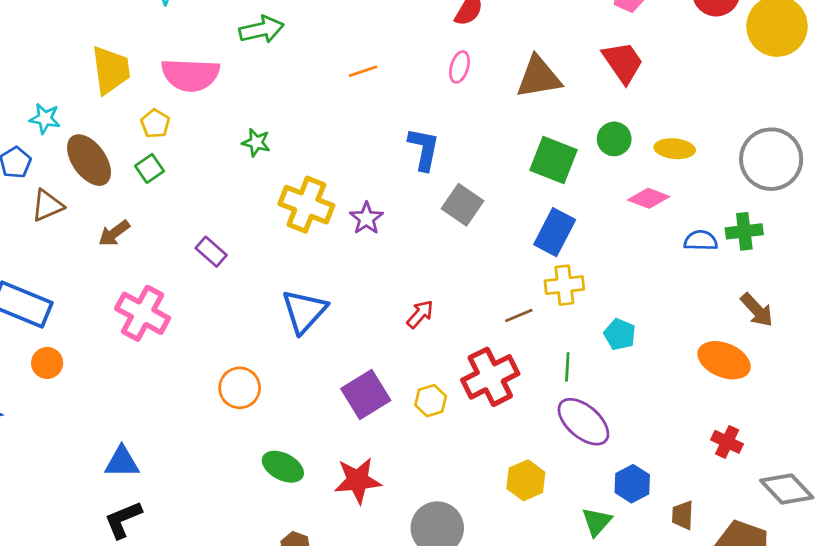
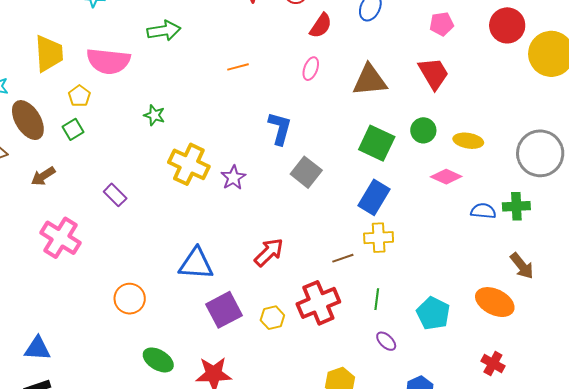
blue triangle: (304, 311) -> (196, 264), moved, turned 48
red arrow: (420, 314) -> (269, 252), size x1.4
cyan pentagon: (620, 334) -> (433, 313), moved, size x1.4
purple ellipse: (583, 422) -> (386, 341), size x0.5

